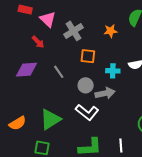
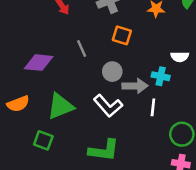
purple diamond: (27, 70) -> (39, 63), moved
cyan cross: (113, 71) -> (161, 76), moved
white line: (121, 145) -> (153, 107), moved

